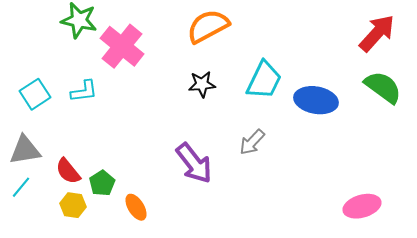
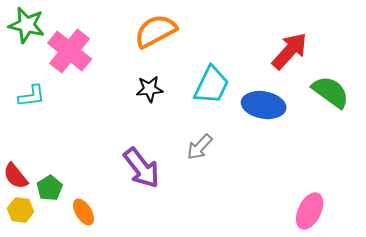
red arrow: (377, 33) -> (290, 51), moved
pink ellipse: (362, 206) -> (310, 211), turned -48

